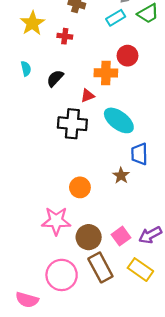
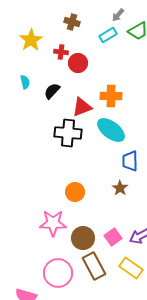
red circle: (127, 56) -> (78, 63), moved
orange cross: (106, 73) -> (111, 96), moved
red triangle: (88, 96) -> (82, 107), size x1.5
brown star: (121, 176) -> (120, 188), moved

